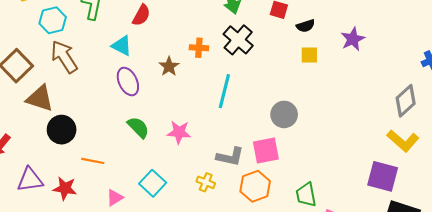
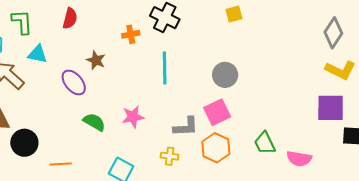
cyan triangle: (122, 46) -> (38, 54), moved
brown star: (169, 66) -> (96, 60), moved

